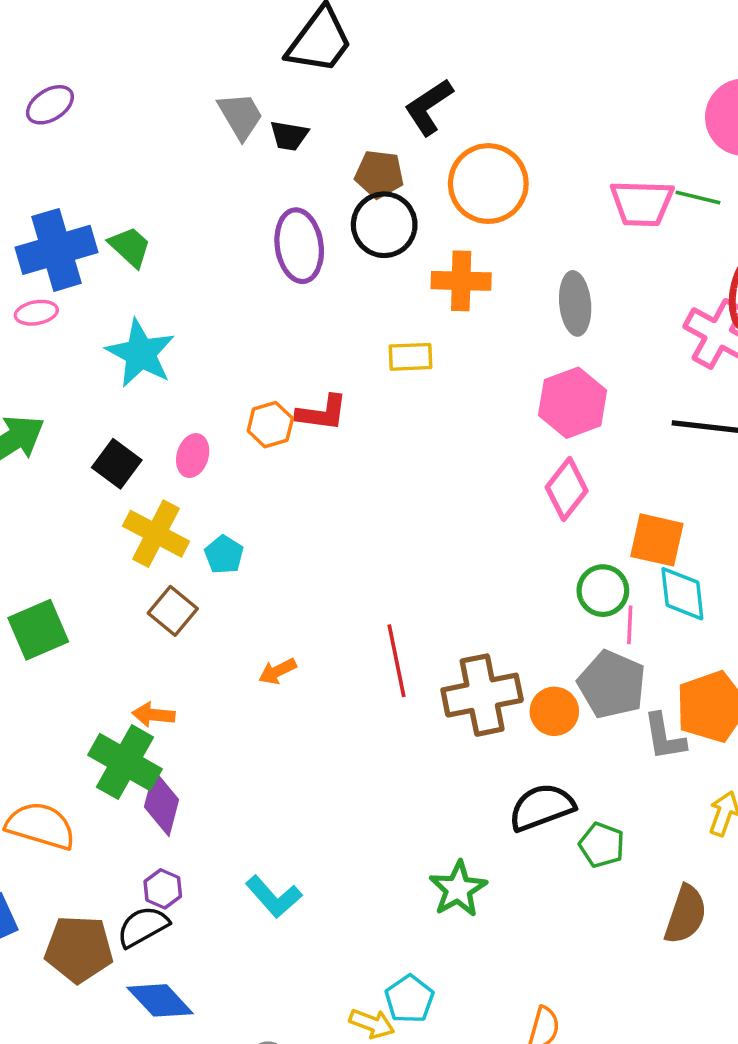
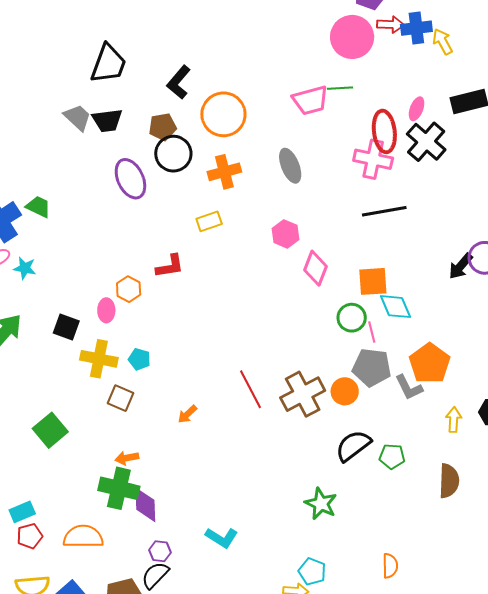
black trapezoid: (289, 136) -> (107, 120), size x1.4
cyan star: (141, 353) -> (25, 268), moved, size x0.6
pink hexagon: (573, 403) -> (286, 234), moved, size x0.7
orange hexagon: (270, 425) -> (129, 289), moved

